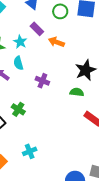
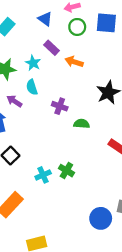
green semicircle: (77, 92) -> (82, 124), moved
green cross: (18, 109) -> (66, 171), moved
cyan cross: (30, 151) -> (43, 175), moved

